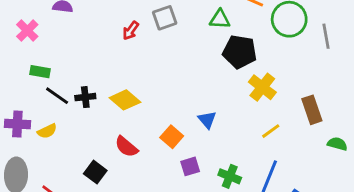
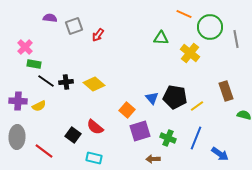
gray square: (165, 18) -> (74, 26), moved
green triangle: (220, 19) -> (161, 38), moved
pink cross: (27, 31) -> (25, 47), moved
black pentagon: (240, 52) -> (175, 97), moved
yellow cross: (262, 87) -> (190, 53), moved
red semicircle: (126, 147) -> (95, 127), moved
purple square: (190, 166) -> (140, 131), size x1.5

